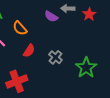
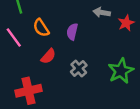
purple semicircle: (51, 16) -> (72, 32), moved, turned 64
green star: (86, 68) -> (121, 71), moved

